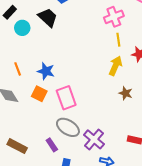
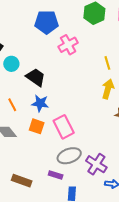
pink cross: (114, 17) -> (68, 45), moved
black trapezoid: (48, 18) -> (36, 77), moved
gray ellipse: (68, 127) -> (69, 156), turned -45
purple rectangle: (52, 145) -> (56, 175), turned -32

